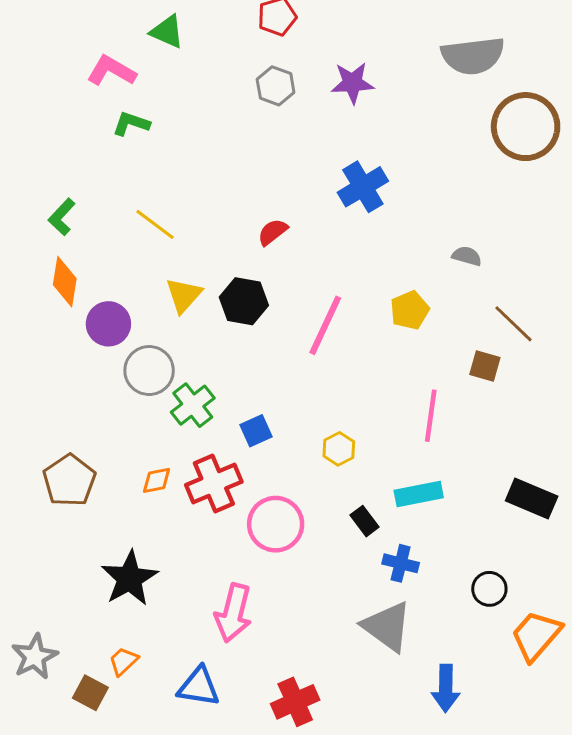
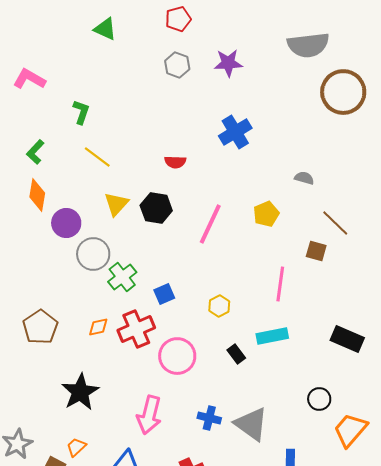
pink L-shape: (111, 71) -> (29, 79), moved
green L-shape: (131, 124) -> (81, 112), moved, turned 90
red semicircle: (273, 232) -> (175, 162), turned -140
blue cross: (401, 563) -> (209, 418), moved

